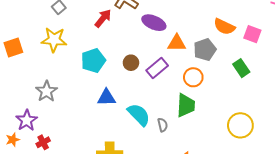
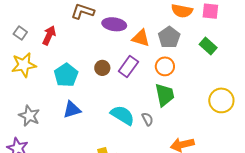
red arrow: (103, 18) -> (49, 35), moved
orange triangle: (177, 43) -> (141, 38), turned 30
blue triangle: (106, 98) -> (72, 110), moved

